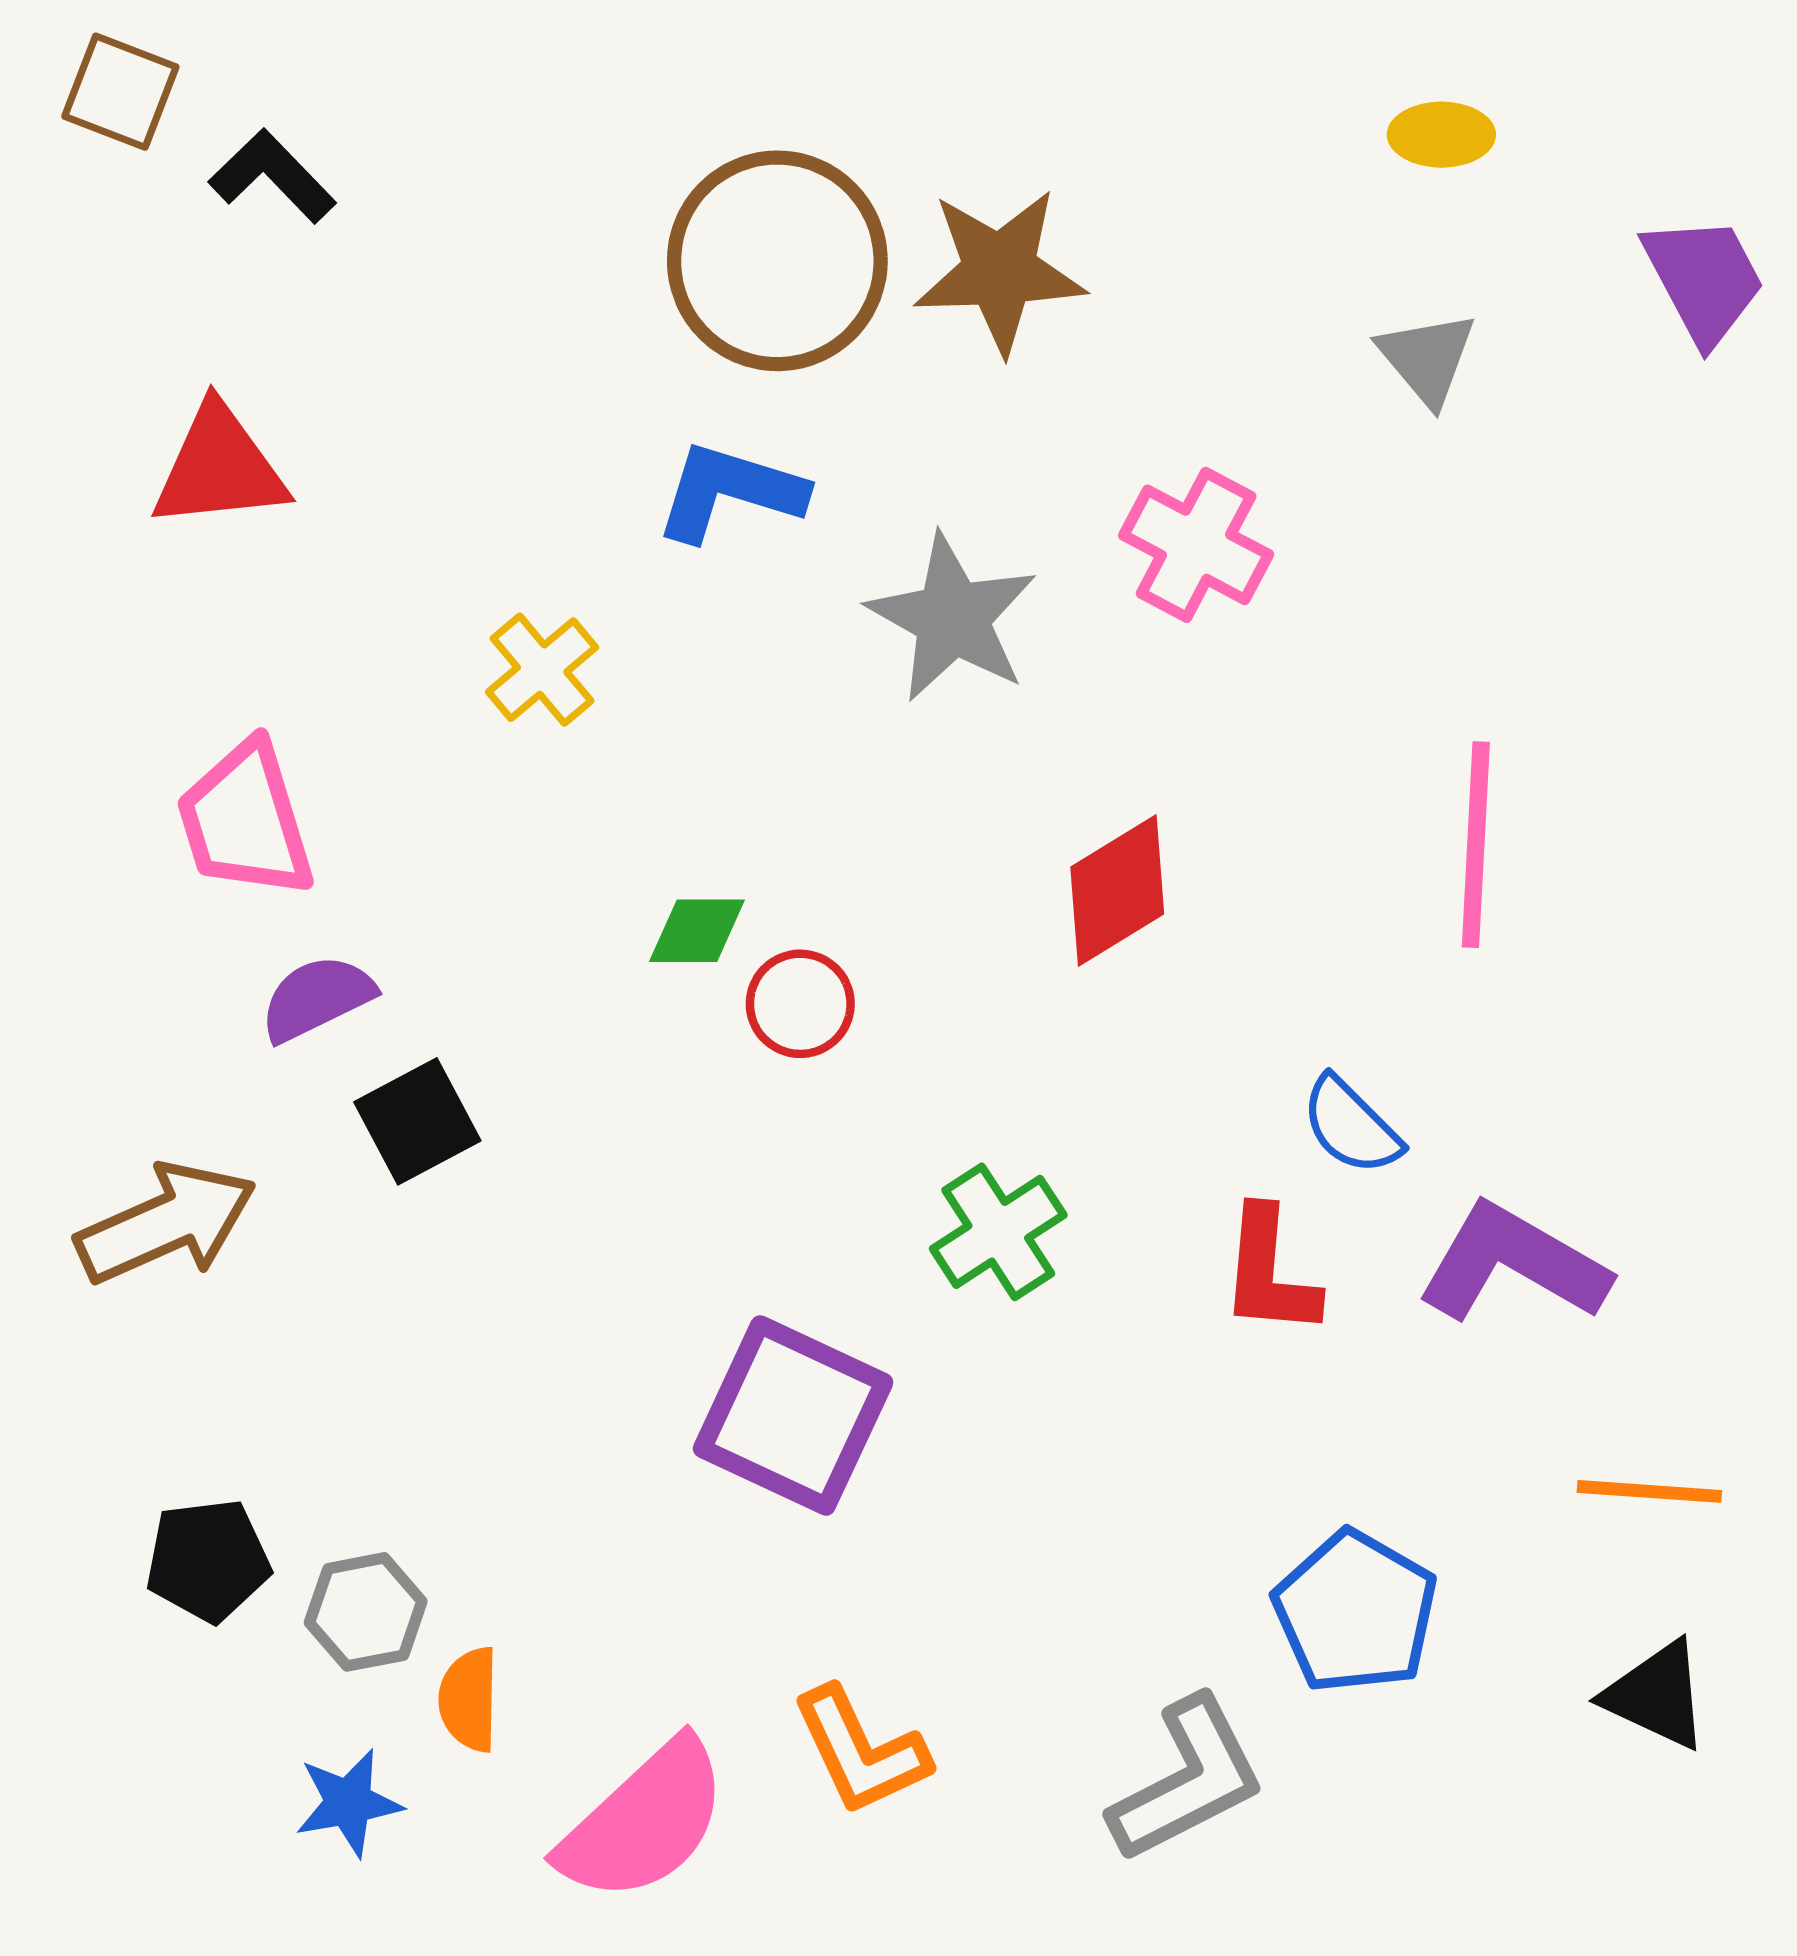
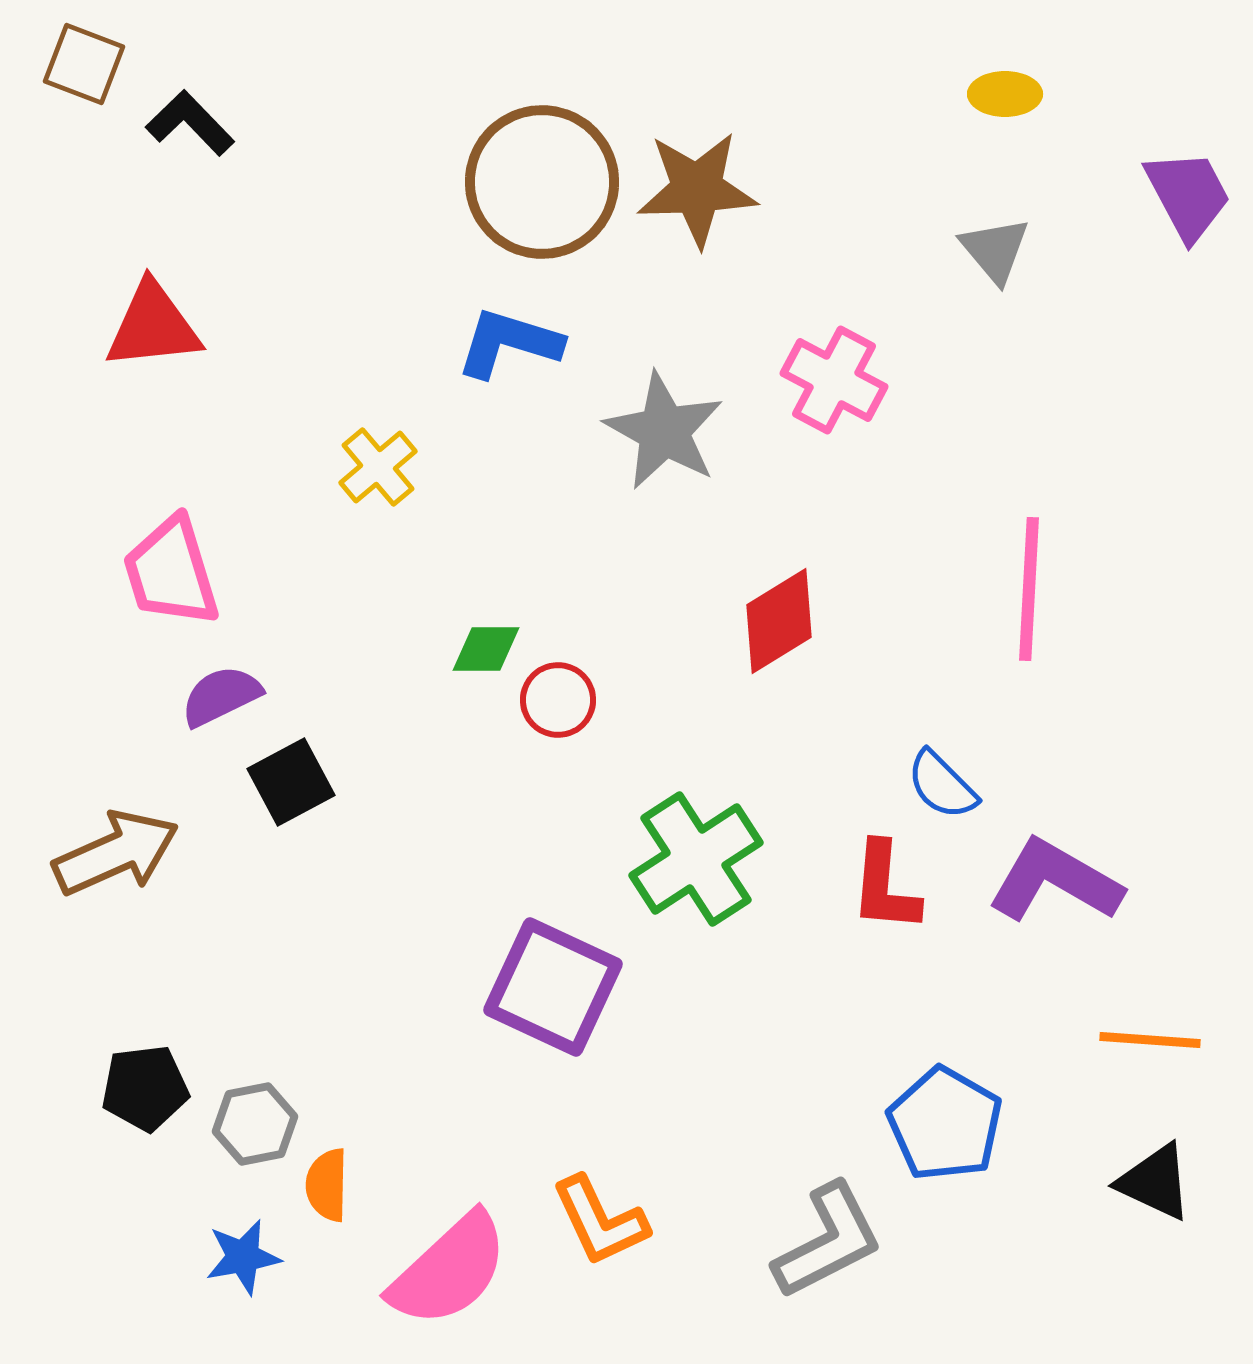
green cross: (998, 1232) -> (696, 859), size x1.4

